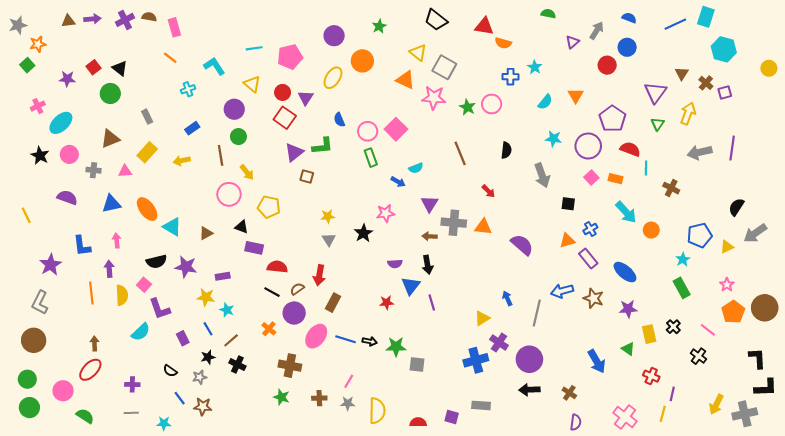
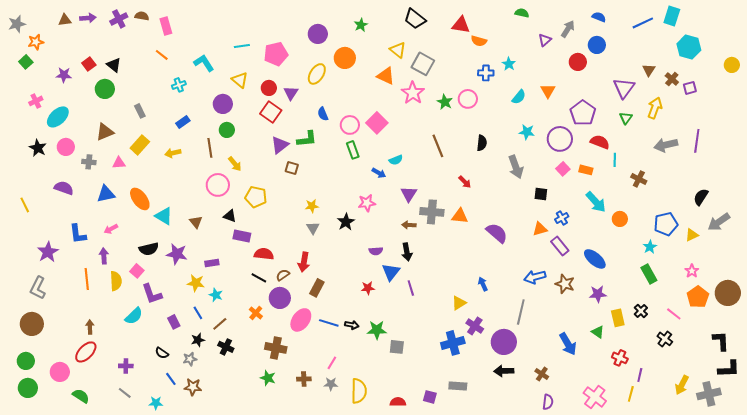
pink star: (434, 98) -> (413, 93), turned 30
brown triangle: (206, 233) -> (196, 222), turned -40
pink arrow: (117, 241) -> (111, 229), turned -112
gray line: (537, 313) -> (521, 312), moved
gray line: (131, 413) -> (125, 393), turned 40

